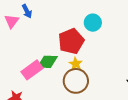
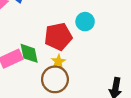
green diamond: (47, 62) -> (29, 53), turned 65

